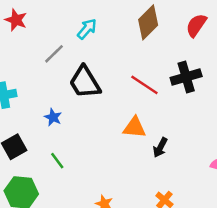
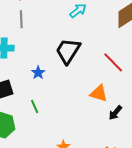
gray line: (54, 54) -> (21, 19), moved, turned -60
black trapezoid: (85, 82) -> (68, 51), turned 52

